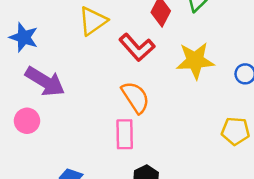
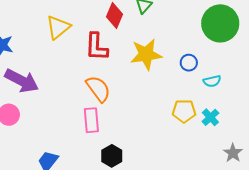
red L-shape: (137, 47) -> (97, 47), turned 48

